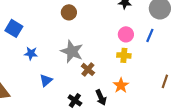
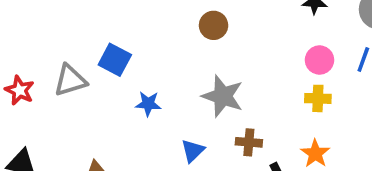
brown cross: (88, 69) -> (249, 142), moved, turned -32
blue triangle: (46, 80) -> (193, 151), moved

